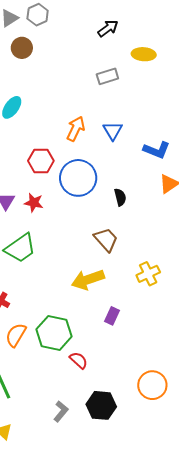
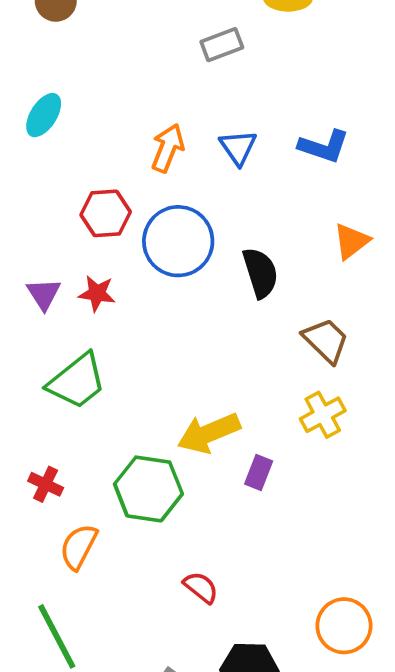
blue L-shape: (157, 150) -> (324, 146), moved
black semicircle: (120, 197) -> (260, 273), size x1.5
brown trapezoid: (106, 240) -> (326, 340), moved
purple rectangle: (112, 316) -> (259, 473), moved
green hexagon: (54, 333) -> (148, 489), moved

